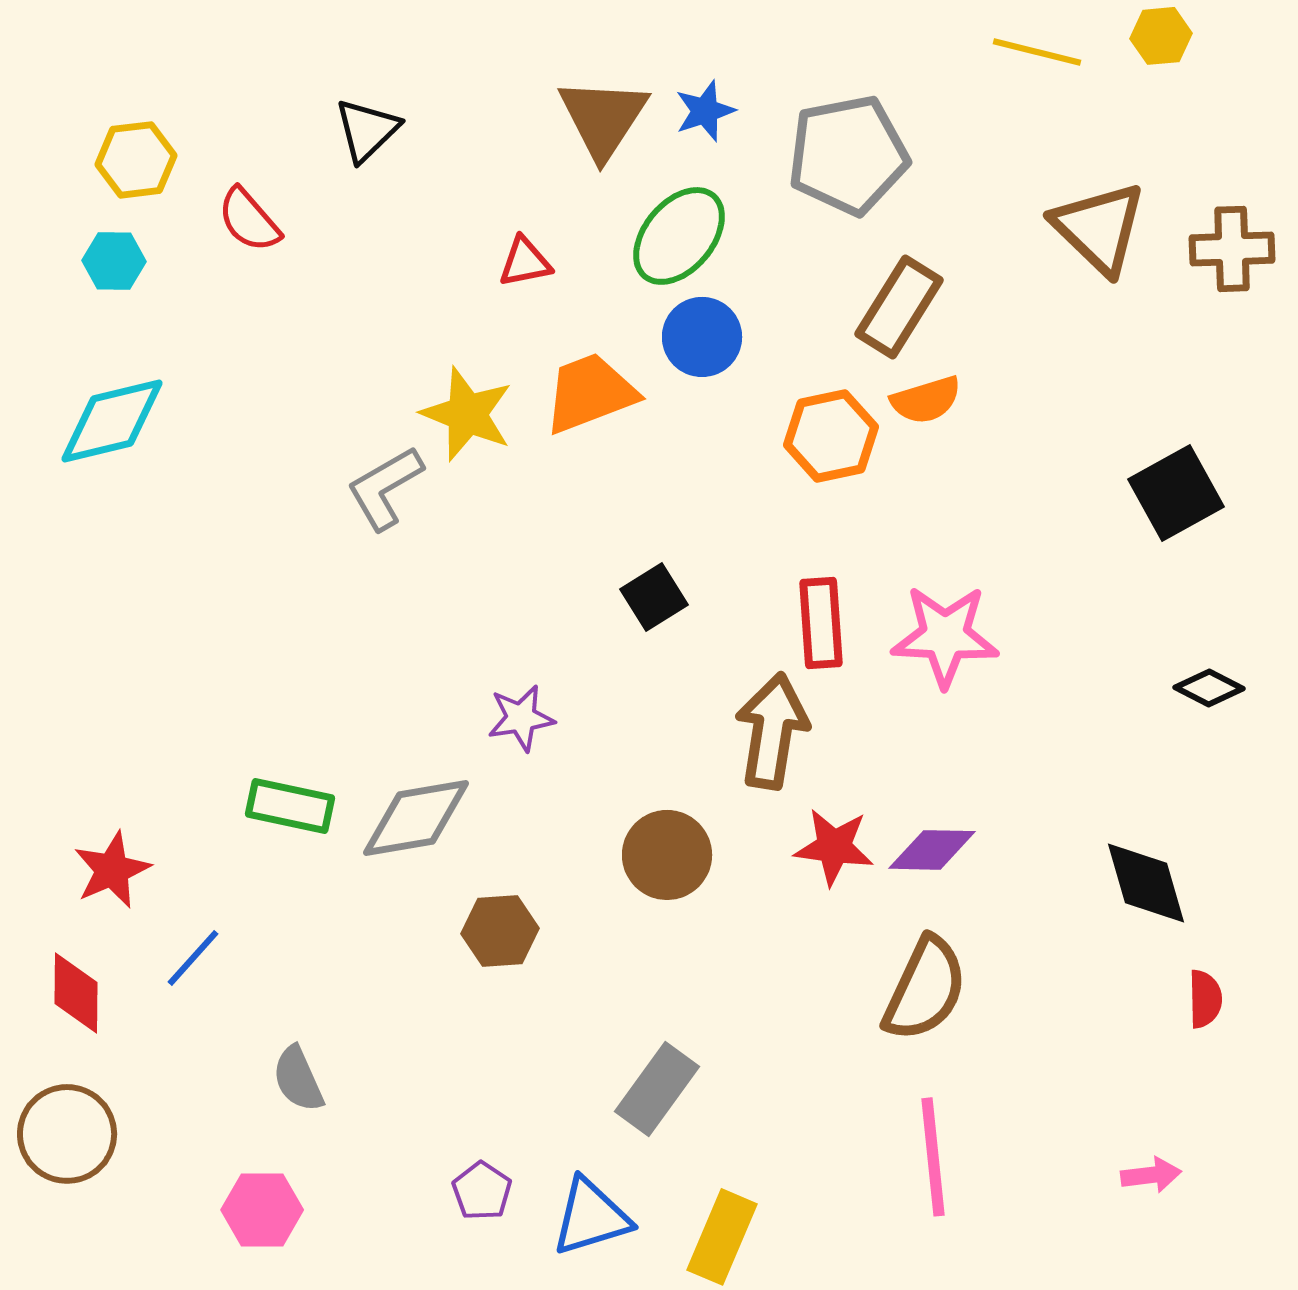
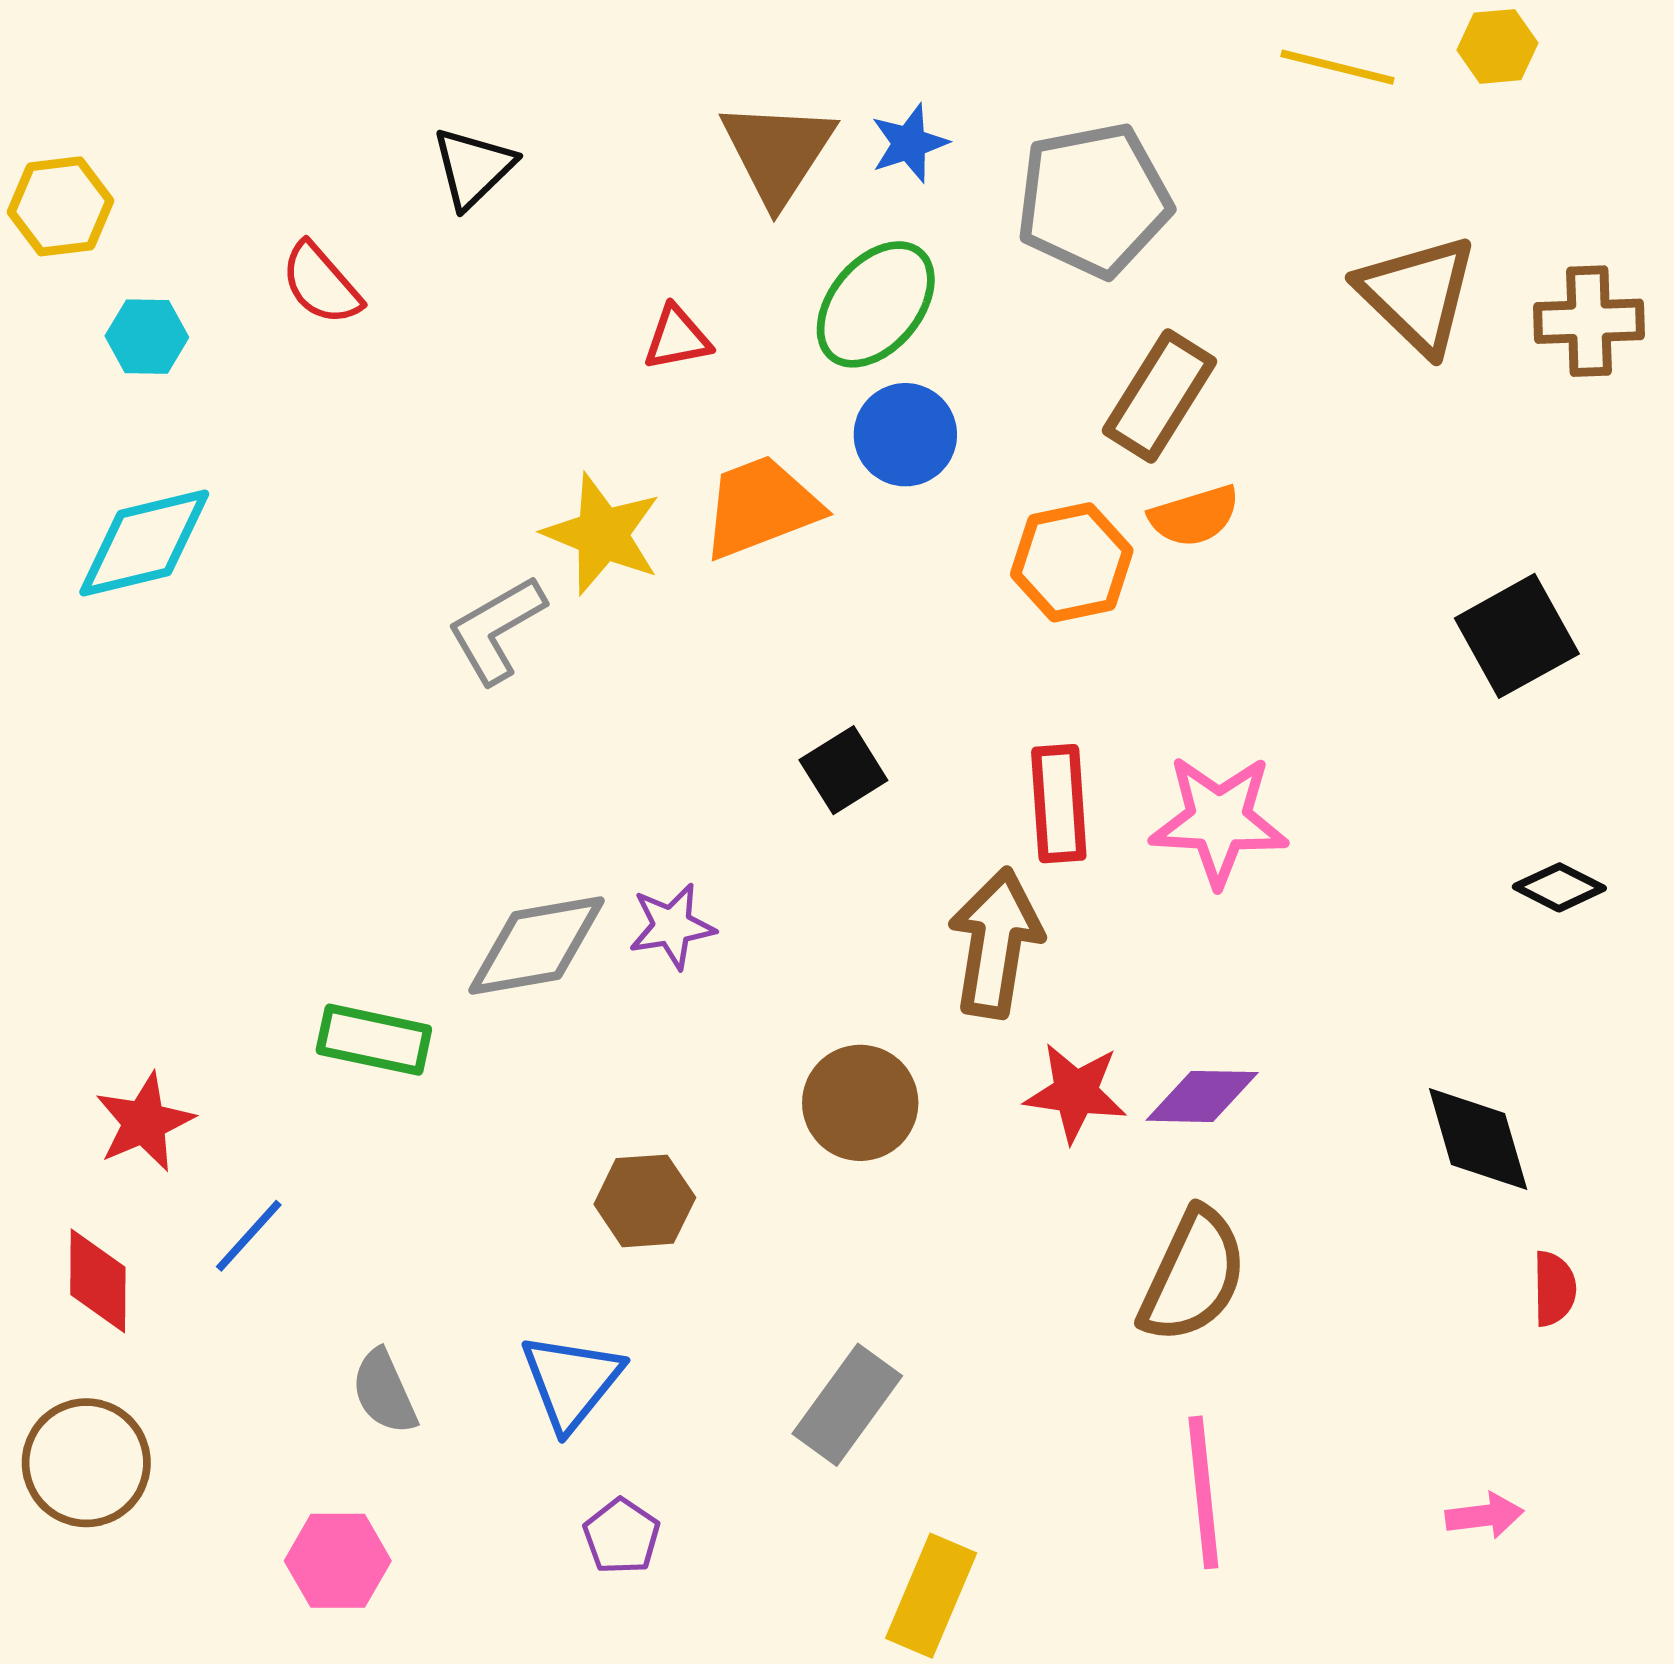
yellow hexagon: (136, 160) -> (60, 206), moved
gray diamond: (416, 818) -> (536, 945), moved
blue triangle: (591, 1217) -> (571, 1381), moved, turned -34

